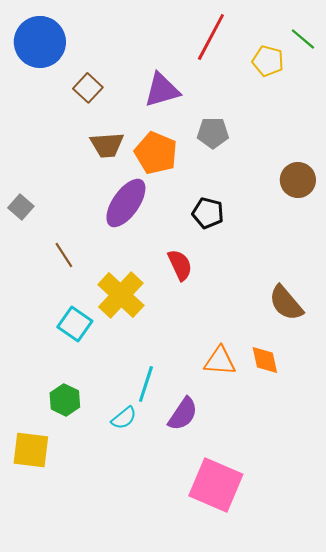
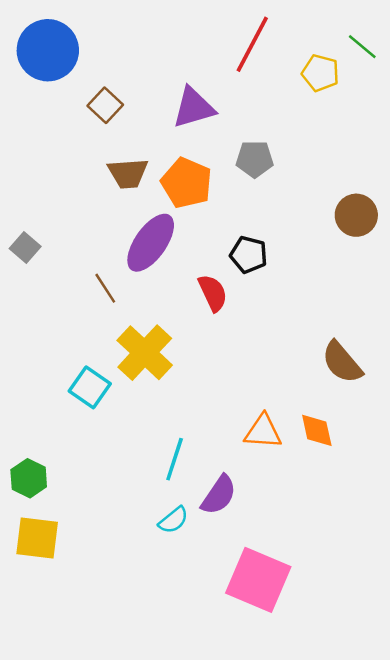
brown line: (64, 255) -> (105, 288), moved
red semicircle: (180, 265) -> (213, 293), moved
green hexagon: (65, 400) -> (29, 478), moved
cyan semicircle: (124, 418) -> (173, 520), moved

